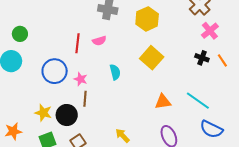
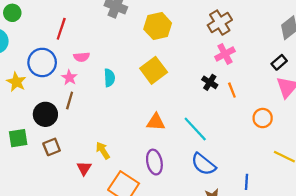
pink semicircle: (99, 41) -> (82, 57), moved
red line: (77, 43) -> (61, 29), moved
yellow star: (43, 113) -> (16, 82), moved

